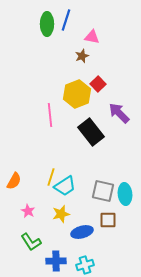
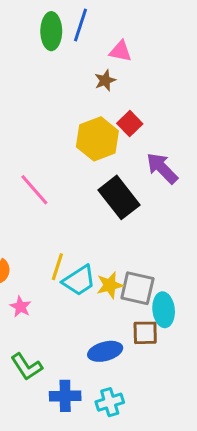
pink line: (50, 115) -> (34, 190), moved, turned -35
cyan ellipse: (125, 194) -> (164, 310), moved
pink star: (28, 211) -> (20, 307), moved
yellow star: (61, 214) -> (110, 285), moved

